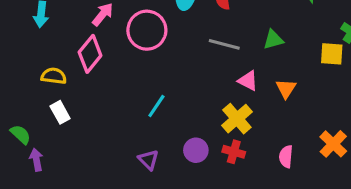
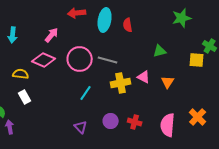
pink circle: (147, 30) -> (80, 59), moved
gray line: (224, 44) -> (108, 60), moved
pink diamond: (90, 54) -> (44, 60), turned 75
yellow cross: (237, 119) -> (121, 83), moved, turned 30
pink semicircle: (286, 157) -> (168, 125), size x1.6

